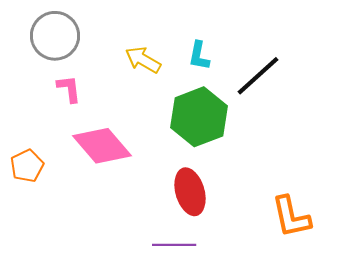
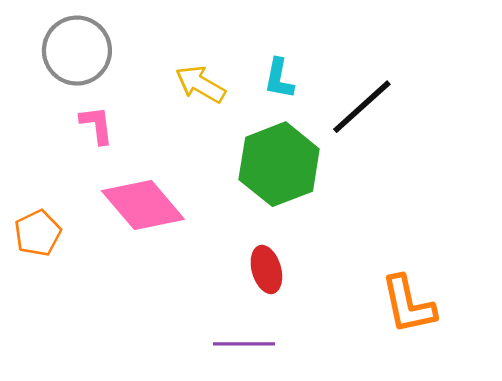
red ellipse: (190, 192) -> (266, 269), size x0.7

